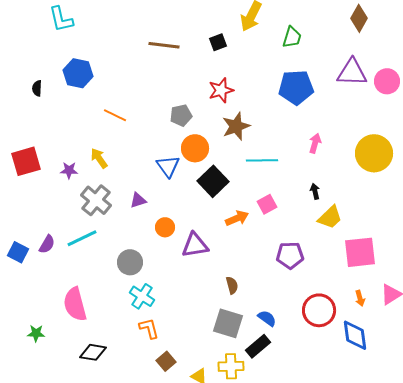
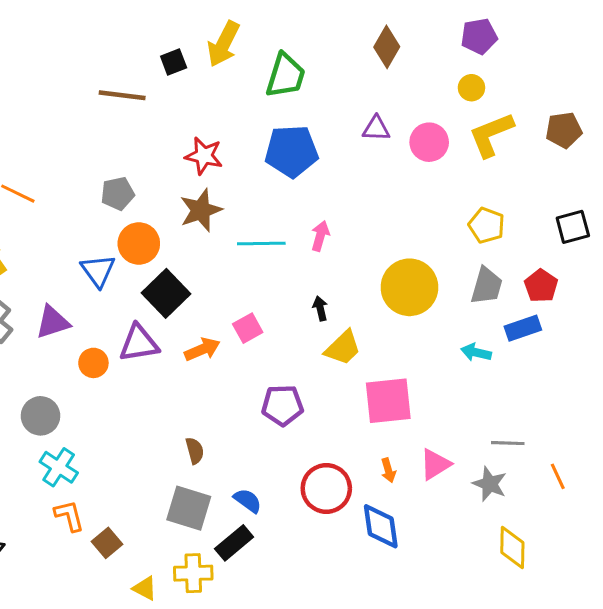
green trapezoid: (292, 37) -> (285, 76), size x1.4
black square: (218, 42) -> (174, 62), moved
brown line: (164, 45) -> (122, 95), moved
purple triangle: (352, 72) -> (376, 129), size x0.6
red star: (221, 90) -> (204, 156), moved, turned 30
yellow circle: (374, 153) -> (409, 287), moved
cyan line: (262, 160) -> (261, 243), moved
purple triangle: (138, 200) -> (53, 322), size x1.4
purple triangle: (195, 245) -> (139, 343), moved
brown square: (166, 361) -> (107, 543), moved

